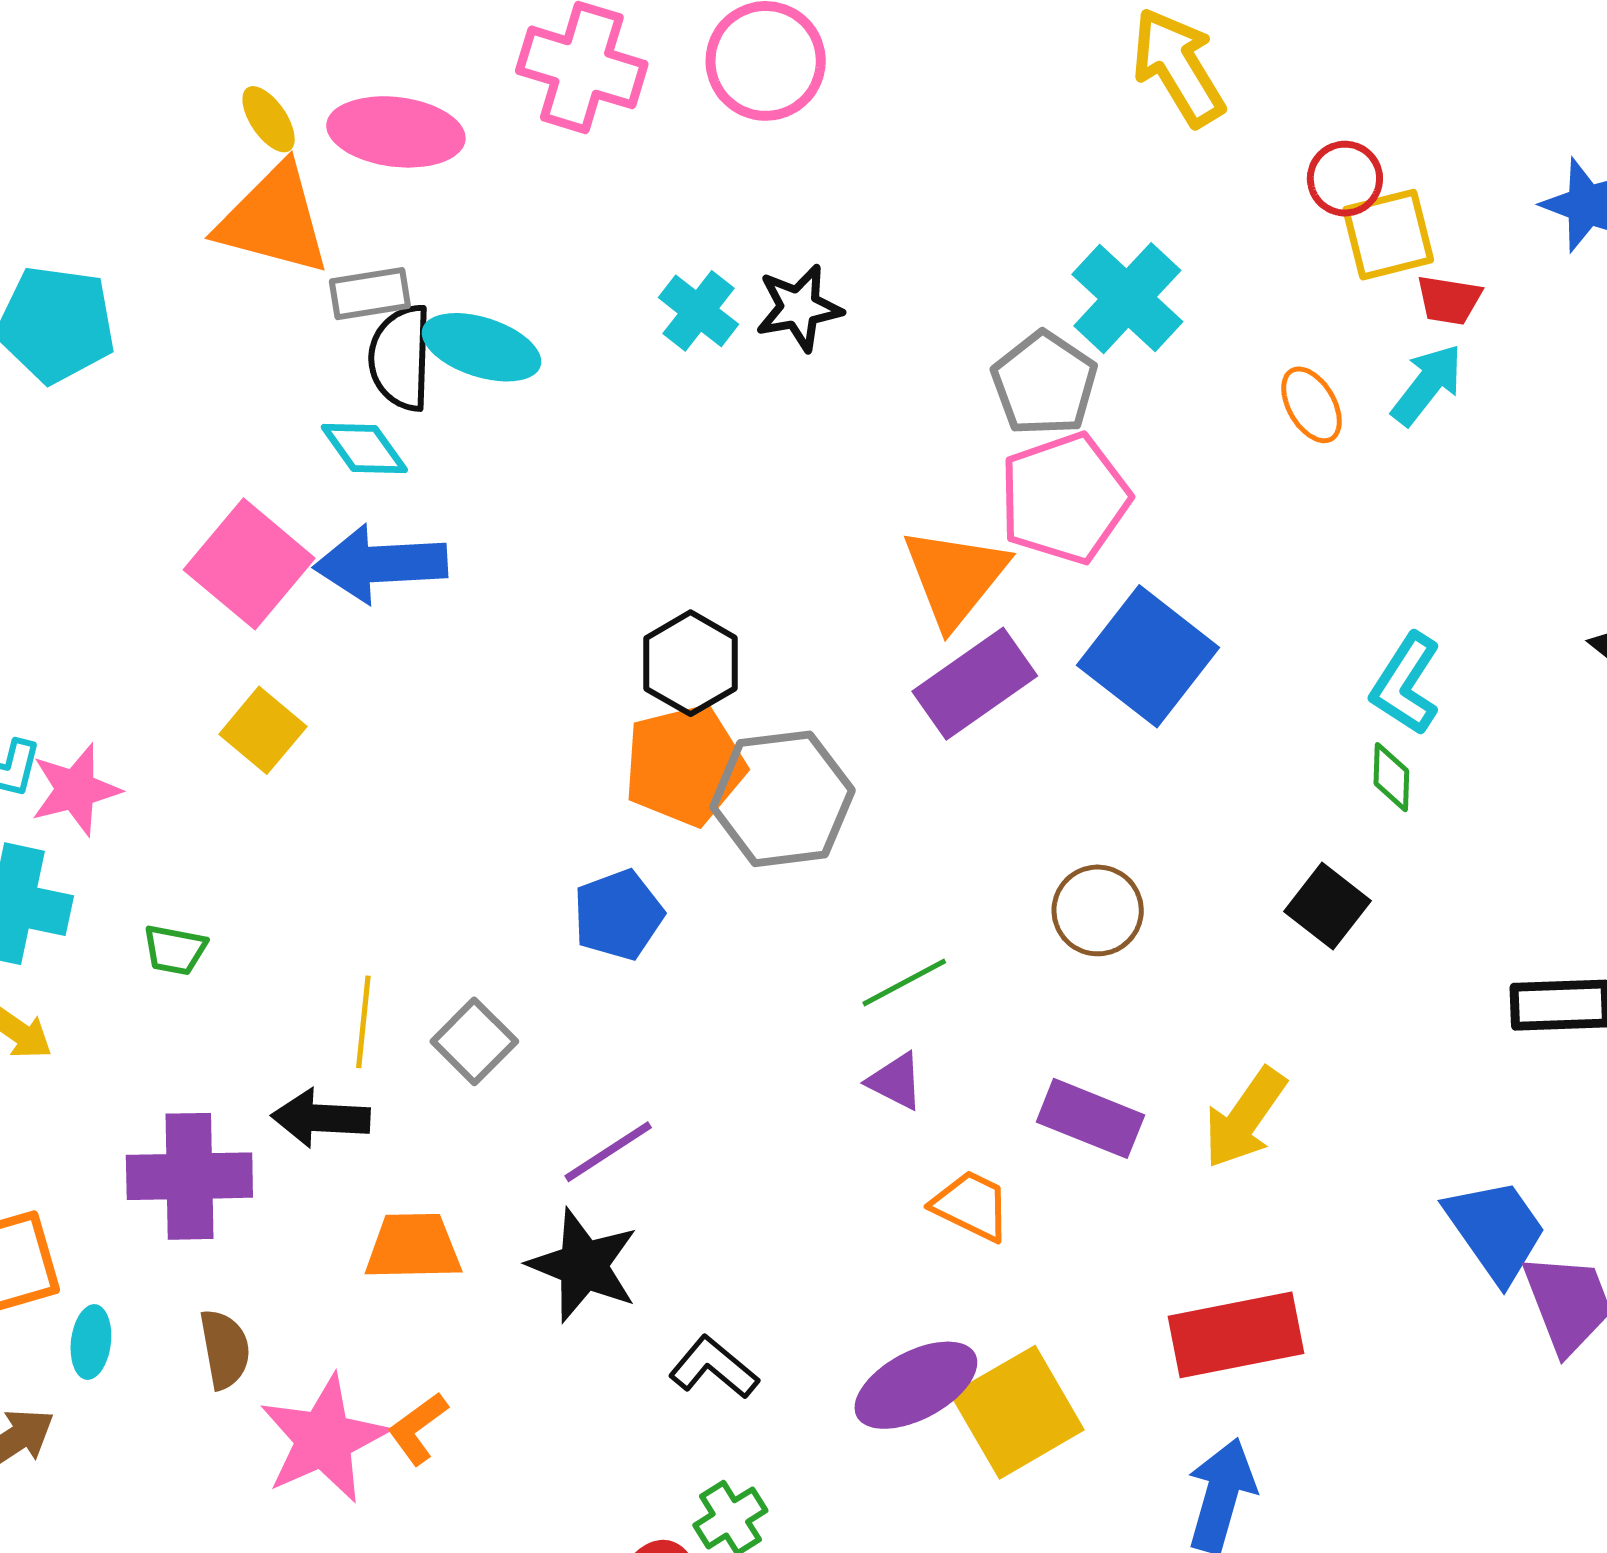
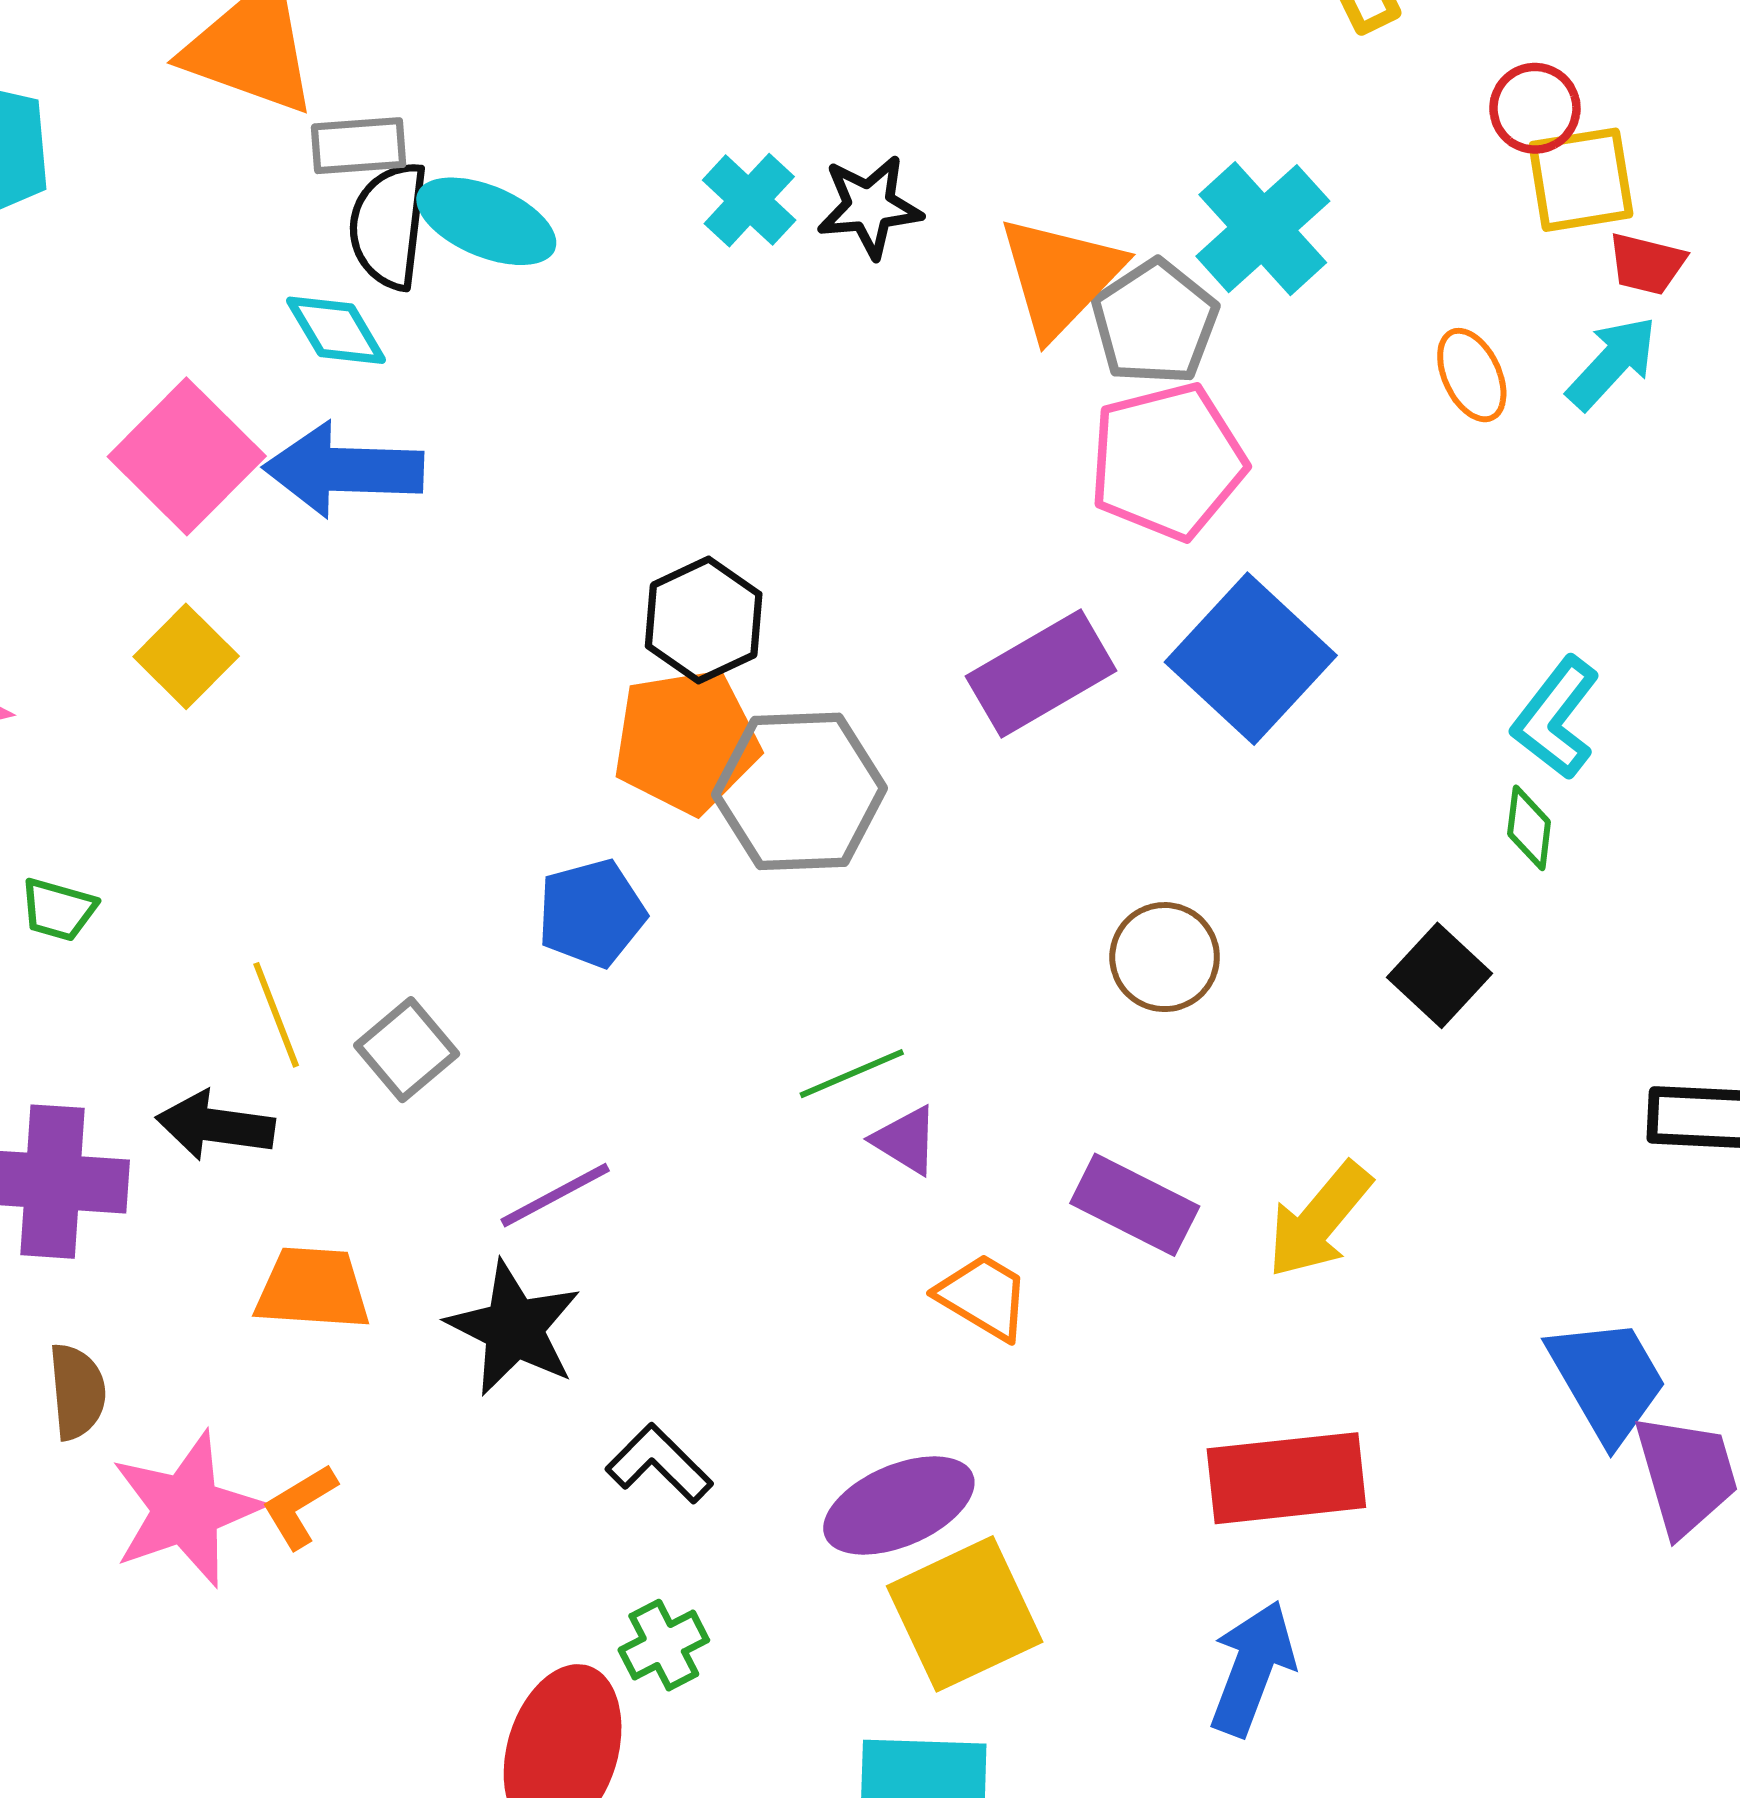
orange triangle: (955, 577) -> (1060, 276), moved
green line: (904, 982) -> (852, 1074), moved
yellow line: (363, 1022) -> (276, 1015), turned -32
yellow square: (1017, 1412) -> (965, 1614), moved

